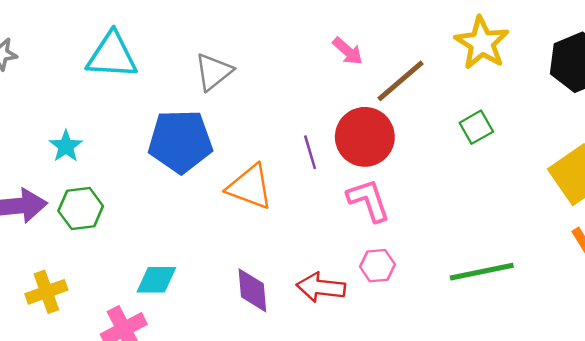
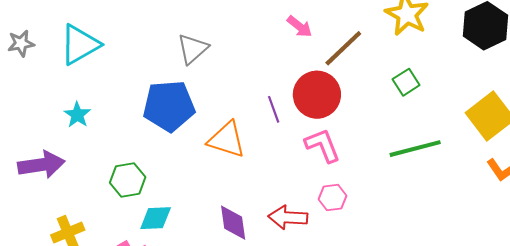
cyan triangle: (112, 55) -> (80, 45), moved, turned -30
green hexagon: (81, 208) -> (128, 180), moved
green line: (482, 272) -> (415, 149), moved

